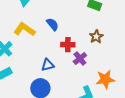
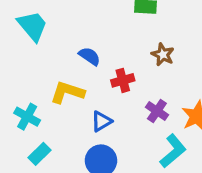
yellow L-shape: (25, 29) -> (67, 92), moved
purple cross: (80, 59) -> (157, 111), moved

